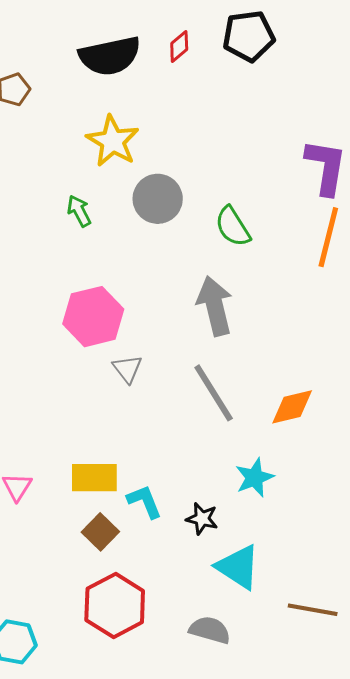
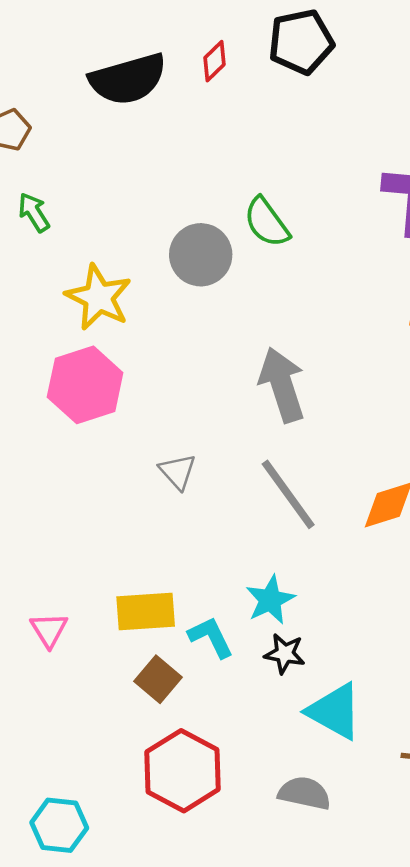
yellow star: (113, 141) -> (99, 297), moved
green arrow: (79, 211) -> (34, 212), moved
green semicircle: (233, 227) -> (267, 222), moved
pink hexagon: (93, 317) -> (85, 385), moved
cyan star: (254, 478) -> (270, 600), moved

